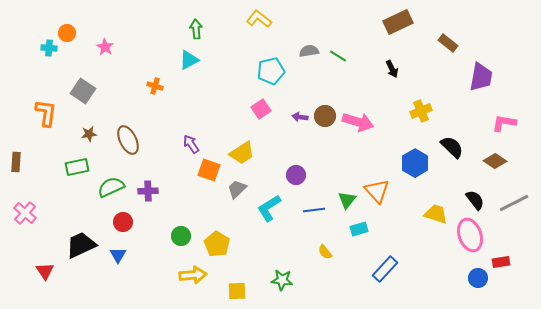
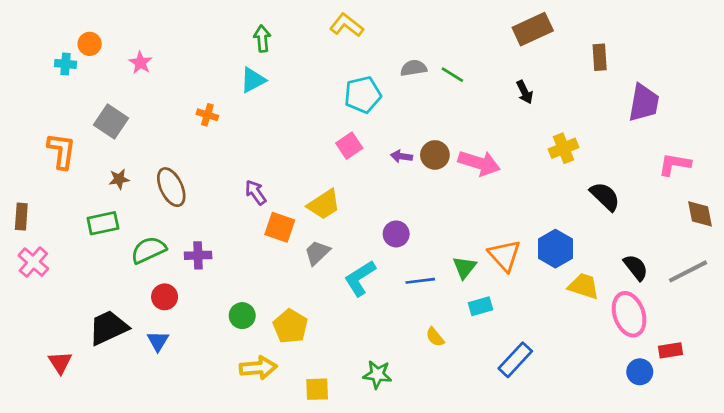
brown rectangle: (448, 43) -> (600, 57), turned 48
brown diamond: (495, 161) -> (700, 214), moved, turned 45
blue hexagon: (415, 163) -> (555, 249), moved
pink cross: (25, 213) -> (33, 262), moved

